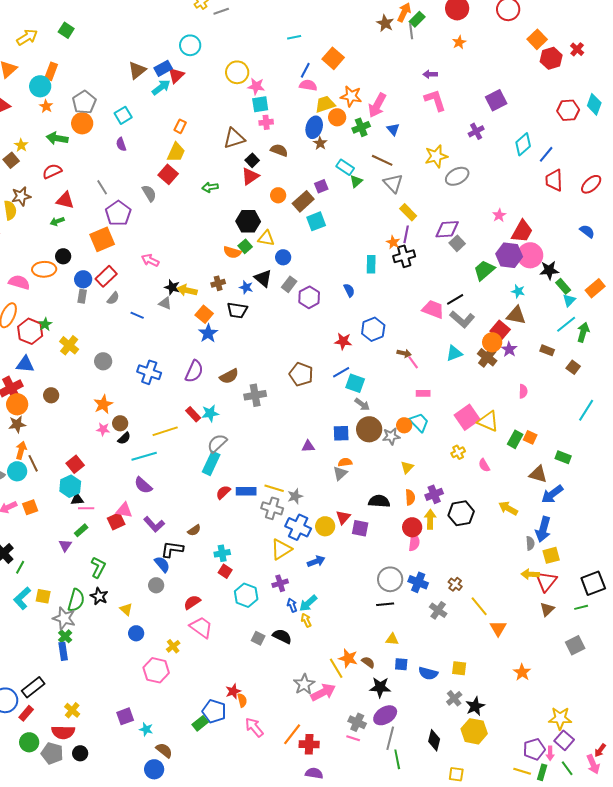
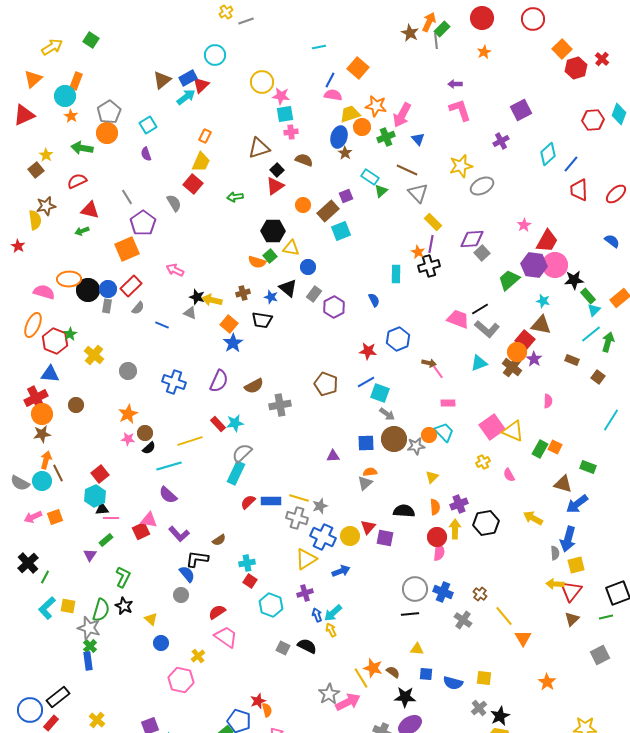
black circle: (63, 256) -> (88, 290), moved, size x1.5

